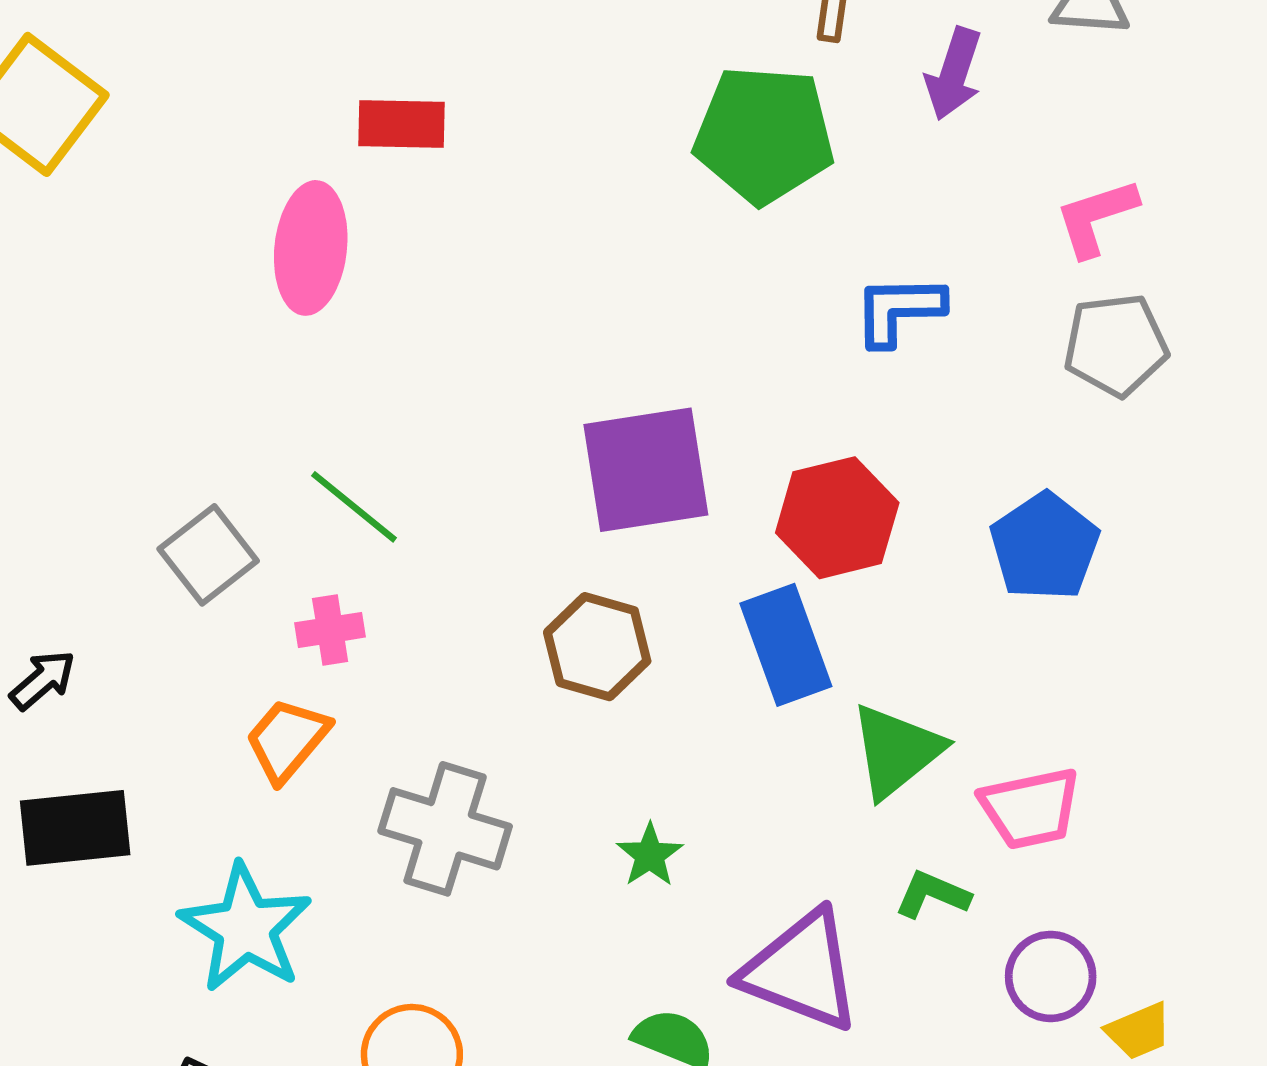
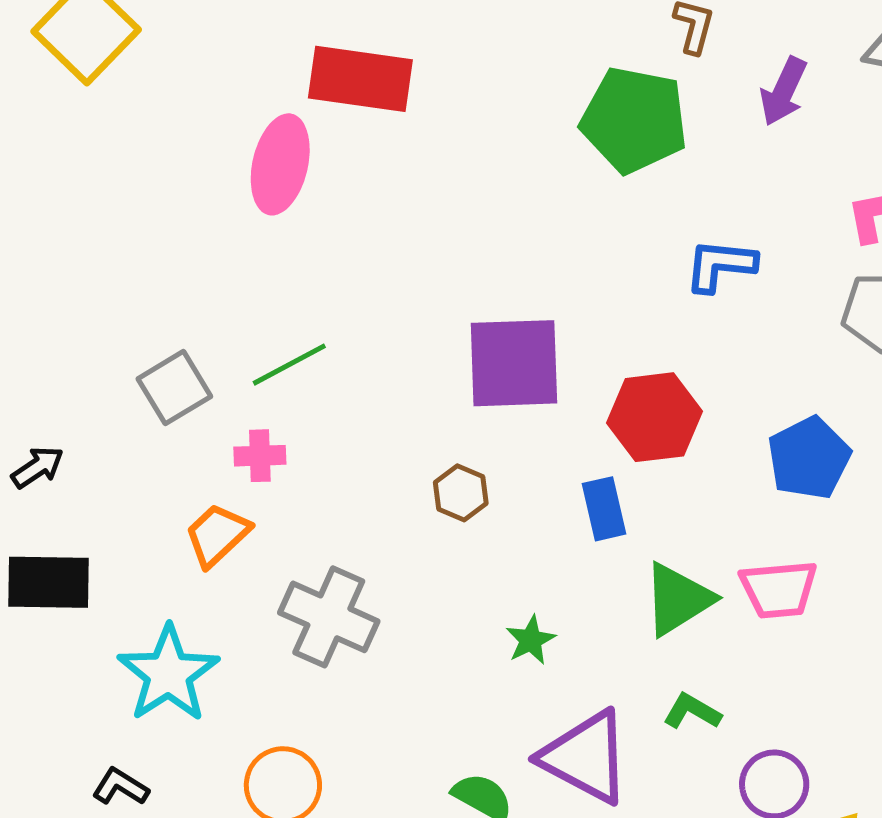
red rectangle: (402, 124) -> (360, 79), size x1.5
green line: (354, 507) -> (289, 365), turned -74
blue rectangle: (786, 645) -> (604, 509), size x0.7
brown hexagon: (597, 647) -> (461, 493), size x0.7
pink trapezoid: (1030, 808) -> (779, 589), moved
green star: (650, 855) -> (531, 640), moved

